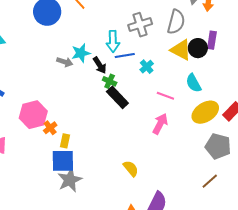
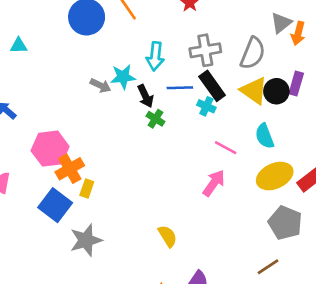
cyan arrow: (113, 41) -> (155, 56), moved
cyan cross: (147, 67) -> (206, 106), turned -32
black rectangle: (117, 97) -> (212, 86), moved
orange cross: (50, 128) -> (70, 169), size x1.5
blue square: (63, 161) -> (55, 205), moved, turned 30

